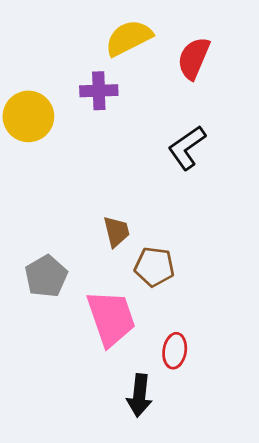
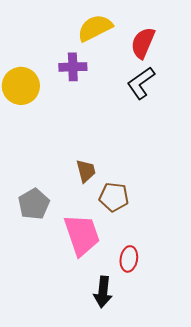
black L-shape: (187, 148) -> (141, 83), moved

